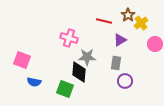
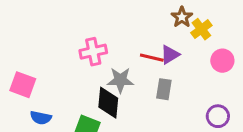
red line: (104, 21) -> (152, 58), moved
pink cross: (69, 38) -> (93, 52), turned -30
purple circle: (125, 81) -> (218, 116), moved

